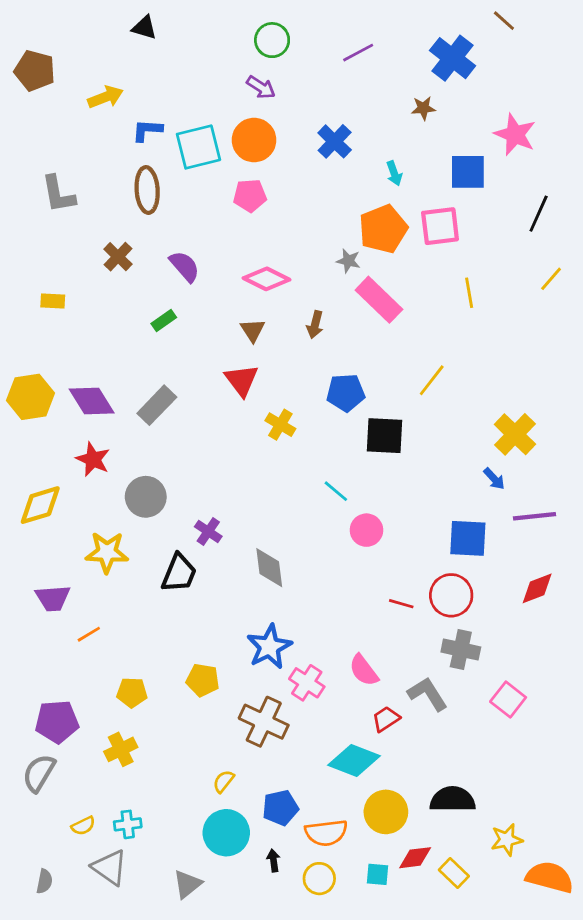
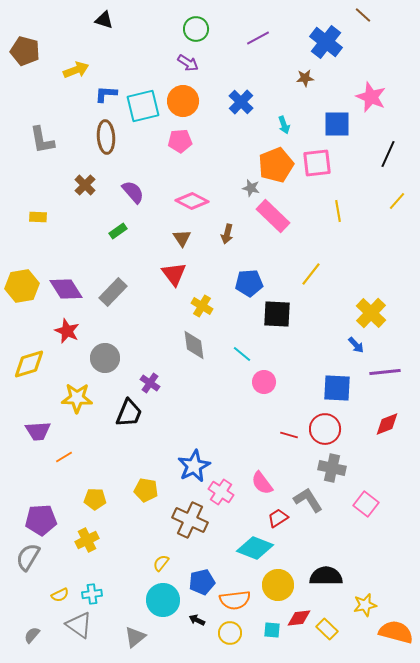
gray diamond: (269, 568) -> (194, 345), moved
black arrow: (273, 860) -> (197, 620), turned -56
gray semicircle: (44, 881) -> (32, 635), turned -150

